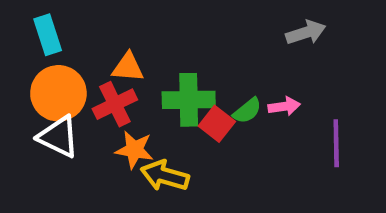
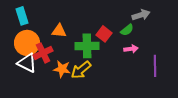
red cross: (115, 104) -> (43, 53), moved
green semicircle: (247, 111) -> (127, 30), moved
red square: (217, 124) -> (104, 34), moved
yellow arrow: (165, 176) -> (81, 70), moved, turned -55

